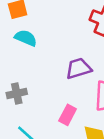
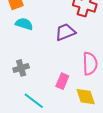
purple trapezoid: (78, 68) -> (65, 32), moved

